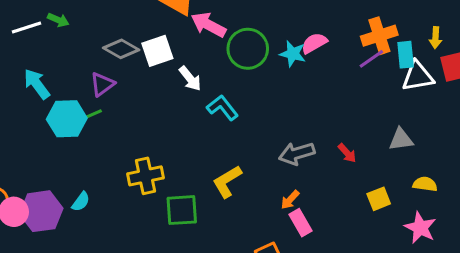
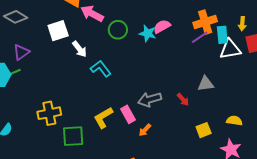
gray diamond: (121, 49) -> (16, 17), moved
green circle: (248, 49) -> (118, 30), size x0.7
gray triangle: (401, 139) -> (206, 84), moved
pink rectangle: (300, 223) -> (128, 114), moved

